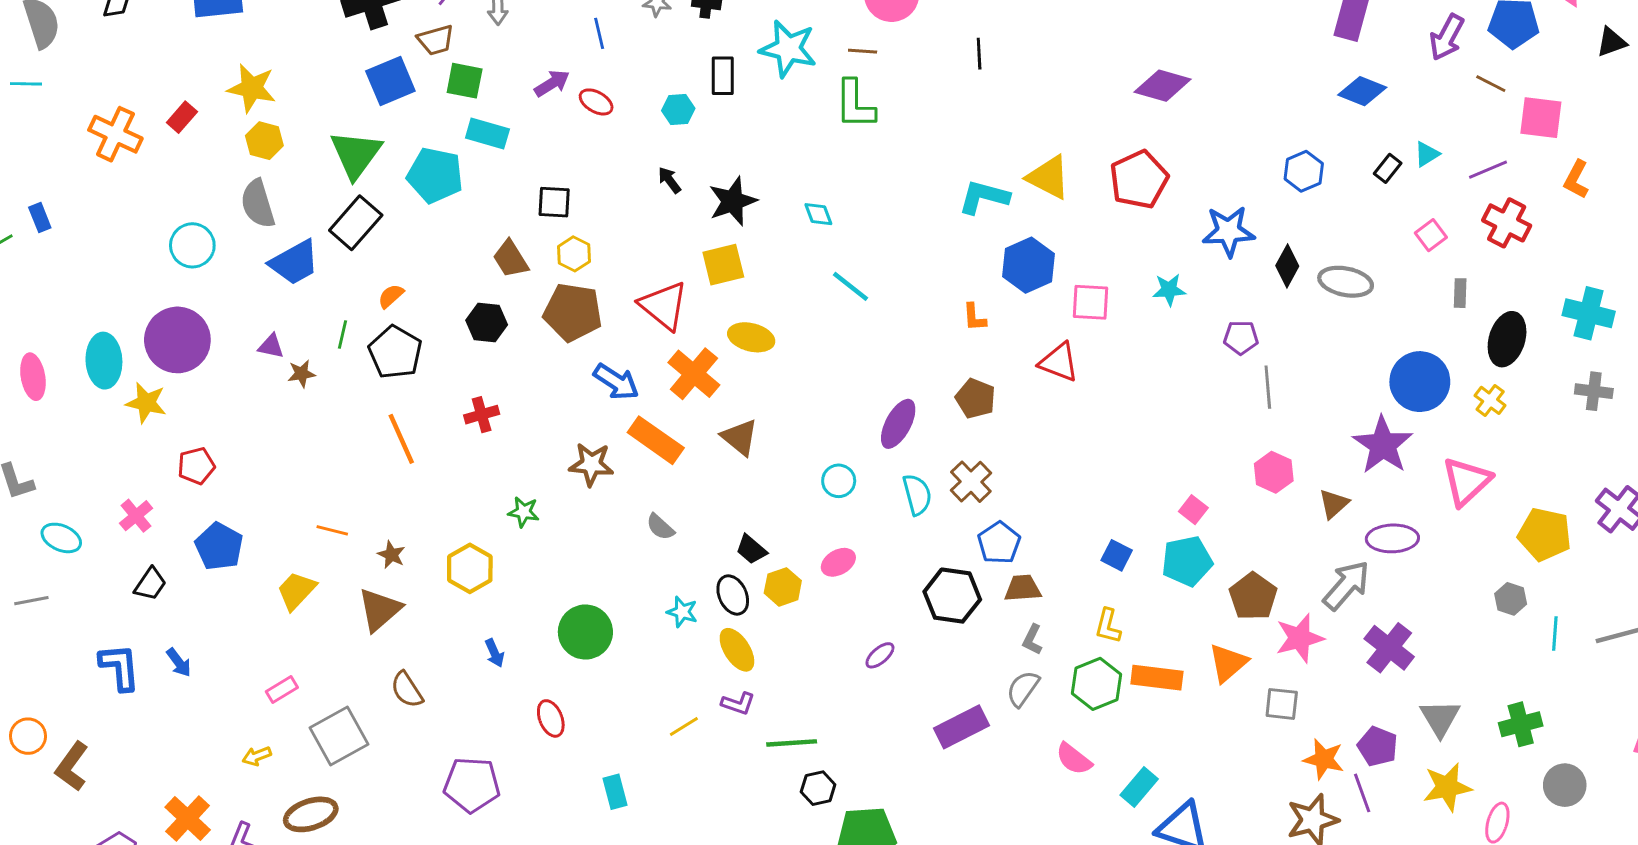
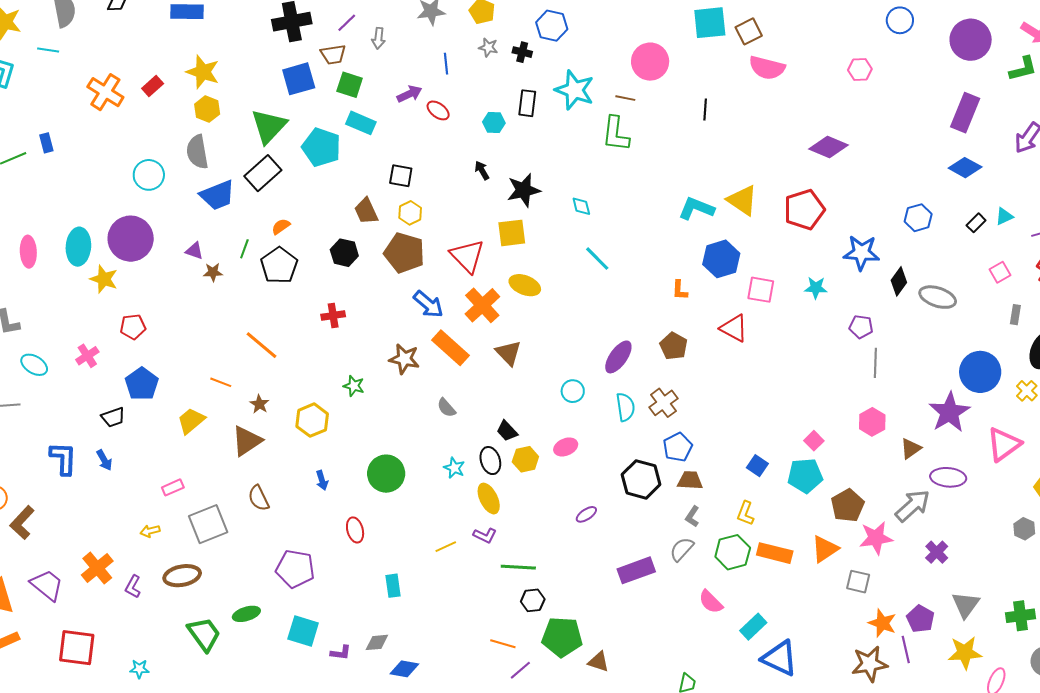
orange line: (401, 439) -> (262, 345), moved, turned -33
black trapezoid: (150, 584) -> (113, 417), moved, turned 30
purple cross: (1389, 648) -> (937, 552), size x0.7

